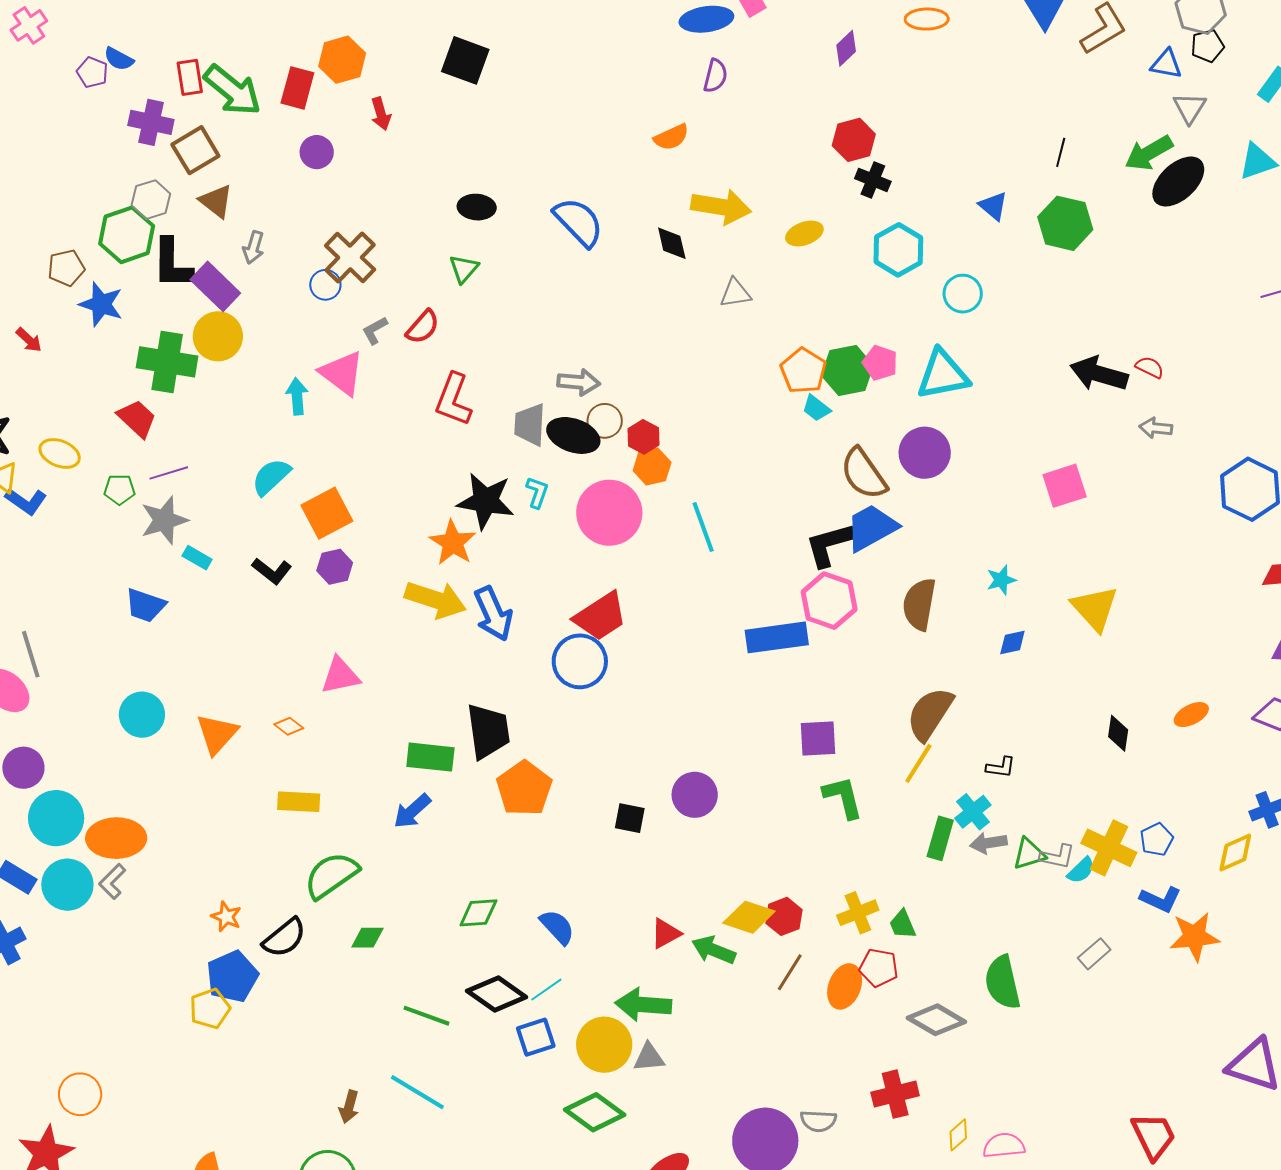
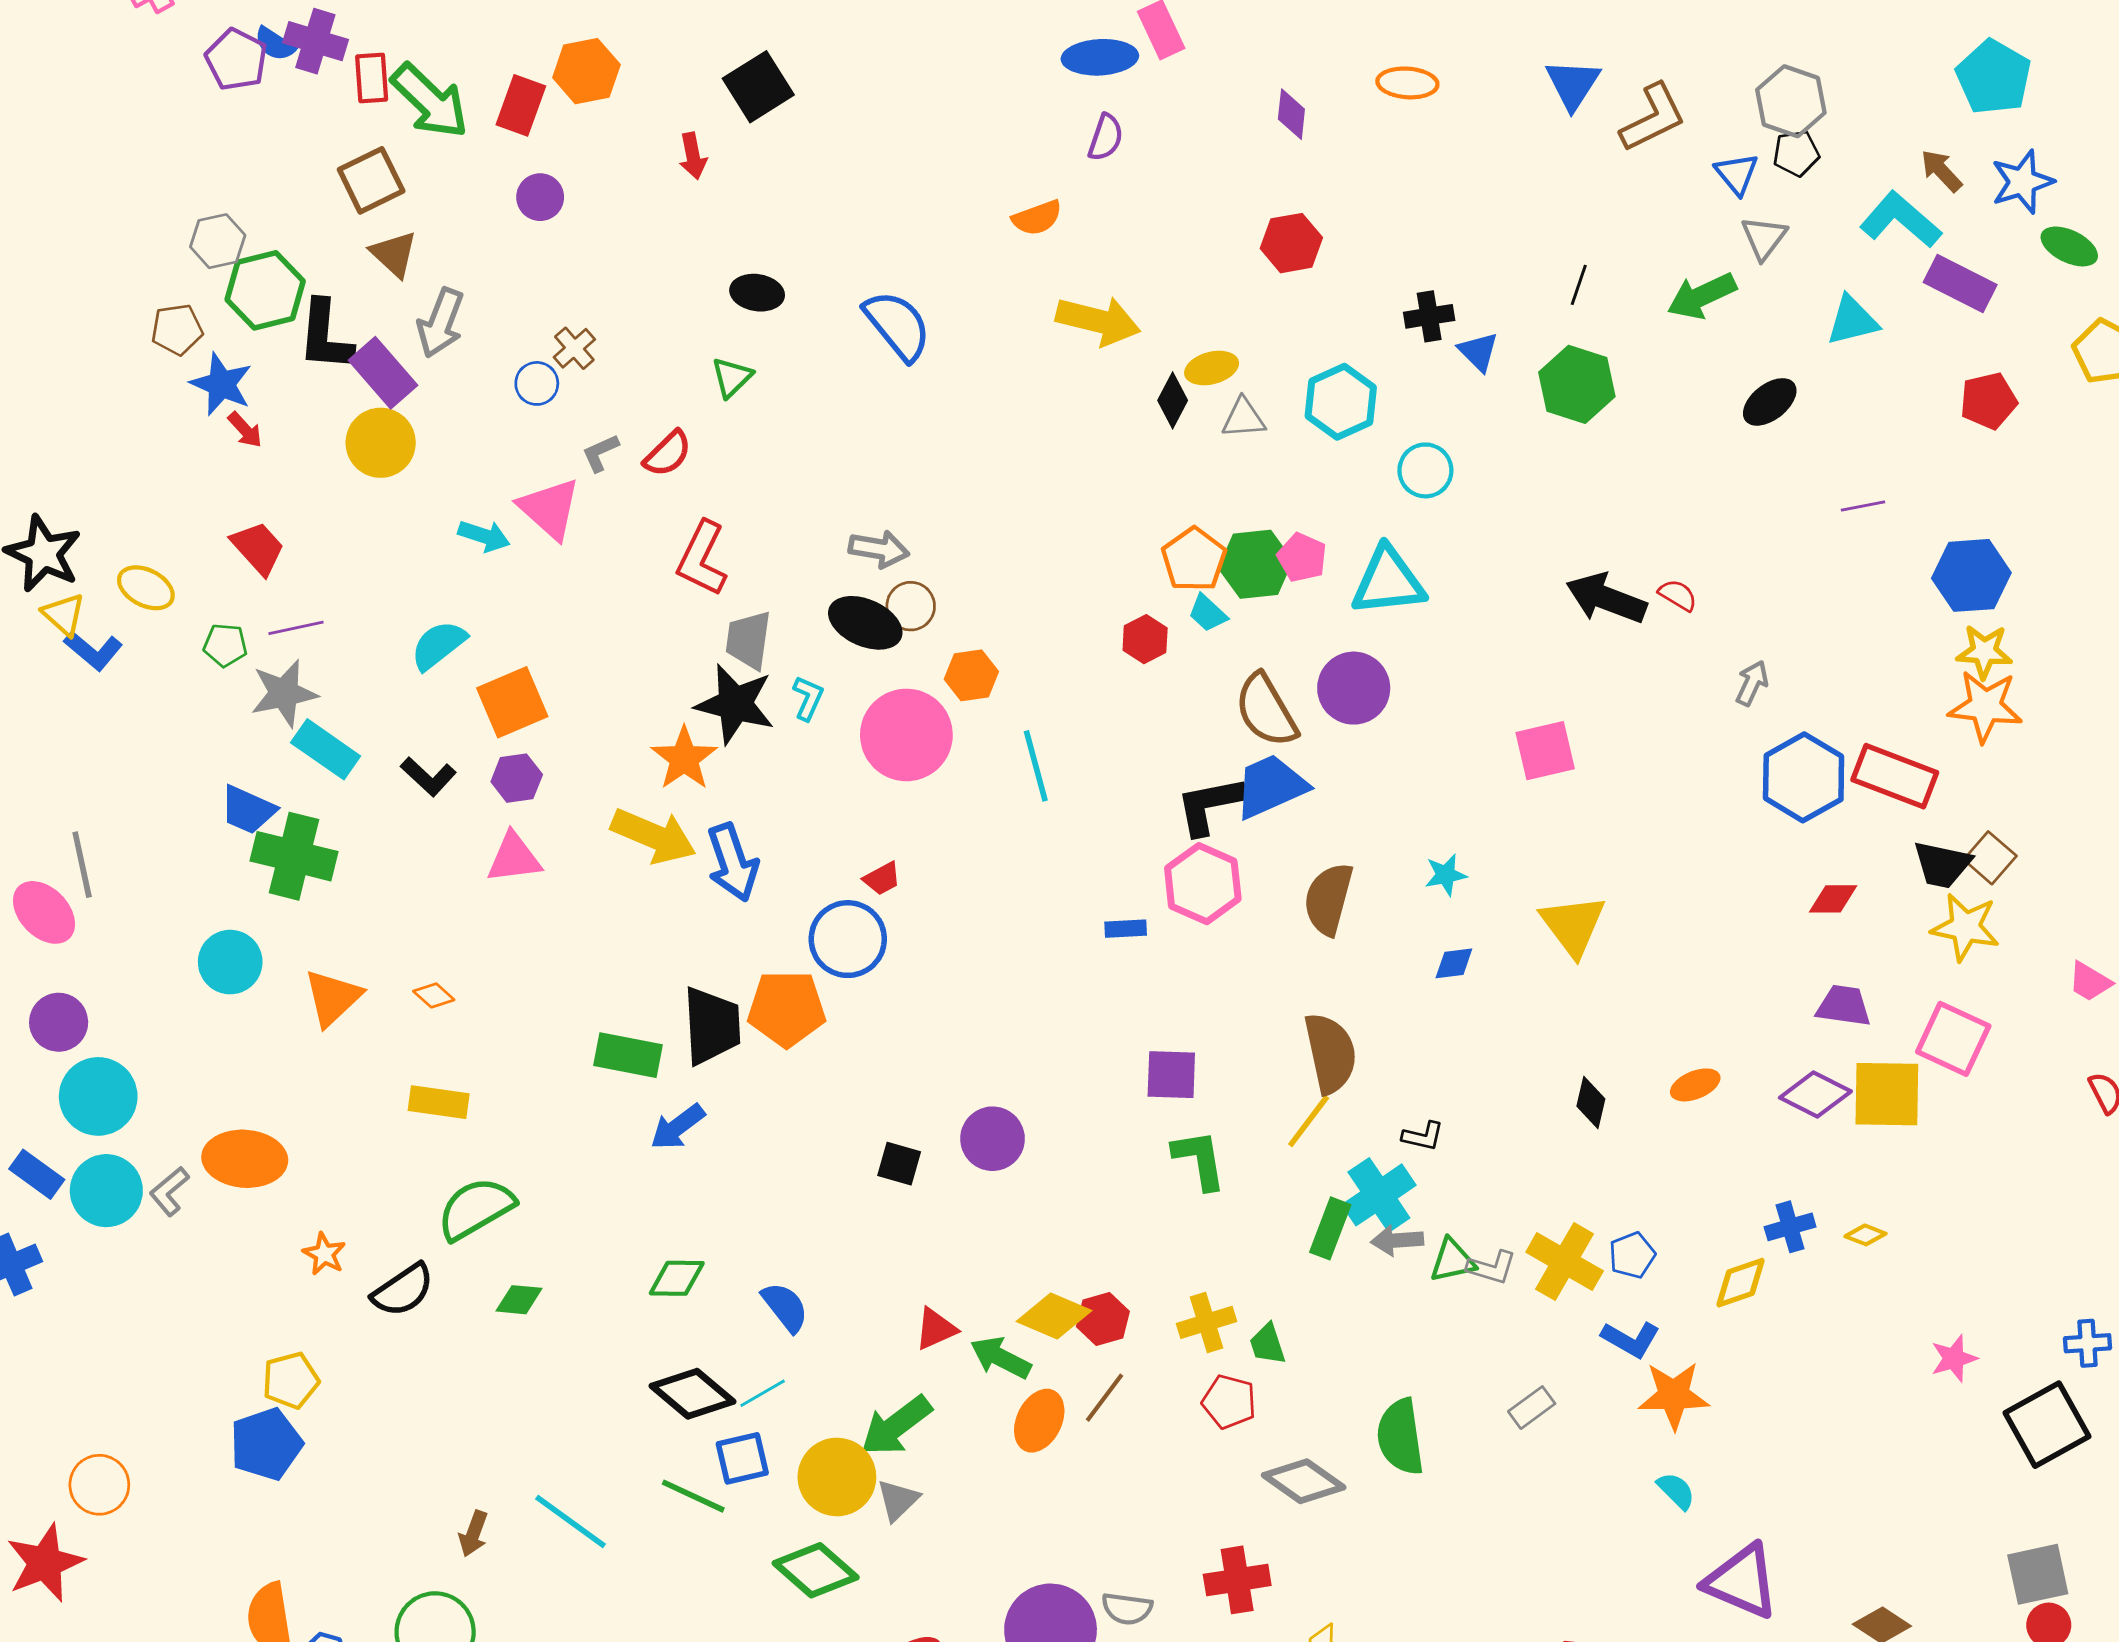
purple diamond: (846, 48) -> (1291, 114), turned -45
black square: (465, 60) -> (758, 87), turned 33
blue triangle: (1166, 64) -> (1737, 174), turned 36
purple pentagon: (92, 72) -> (236, 60), size x1.4
red arrow: (381, 114) -> (693, 156), moved
purple cross: (151, 122) -> (315, 41), moved
black cross: (873, 180) -> (1429, 316), moved, turned -36
black ellipse: (1178, 182) -> (1770, 402), moved, size x0.7
gray hexagon: (151, 200) -> (218, 241), moved
black diamond: (672, 243) -> (1173, 400), moved, turned 36
gray arrow: (253, 247) -> (441, 323), size x1.5
brown cross: (350, 258) -> (574, 348), size x0.6
gray triangle: (735, 293) -> (1244, 418), moved
red arrow: (29, 340) -> (245, 430), moved
green cross: (167, 362) -> (294, 856), moved
cyan arrow: (297, 396) -> (484, 536), turned 108
gray trapezoid: (530, 425) -> (748, 640), moved
gray arrow: (1156, 428) -> (1752, 683), moved, turned 104
red hexagon: (644, 437) -> (1145, 639), moved
cyan rectangle: (197, 558) -> (326, 749), size x1.6
red trapezoid: (601, 616) -> (882, 879), size x0.5
blue rectangle: (777, 637) -> (1126, 929), size x0.5
pink triangle: (340, 676) -> (514, 858), moved
brown semicircle: (930, 714) -> (1330, 1053), turned 130
orange pentagon: (524, 788) -> (787, 1009), moved, turned 30
blue arrow: (412, 811) -> (678, 1127), moved
cyan cross: (973, 812) -> (1379, 1195), size x1.4
orange ellipse: (116, 838) -> (245, 1159), moved
cyan semicircle: (1081, 870) -> (1676, 1491), moved, turned -96
blue pentagon: (232, 976) -> (266, 1444), moved
orange ellipse: (845, 986) -> (1039, 1421), moved
green arrow: (643, 1005) -> (896, 1426), turned -46
green line: (427, 1016) -> (693, 1496), moved
gray triangle: (649, 1057) -> (898, 1500), turned -44

